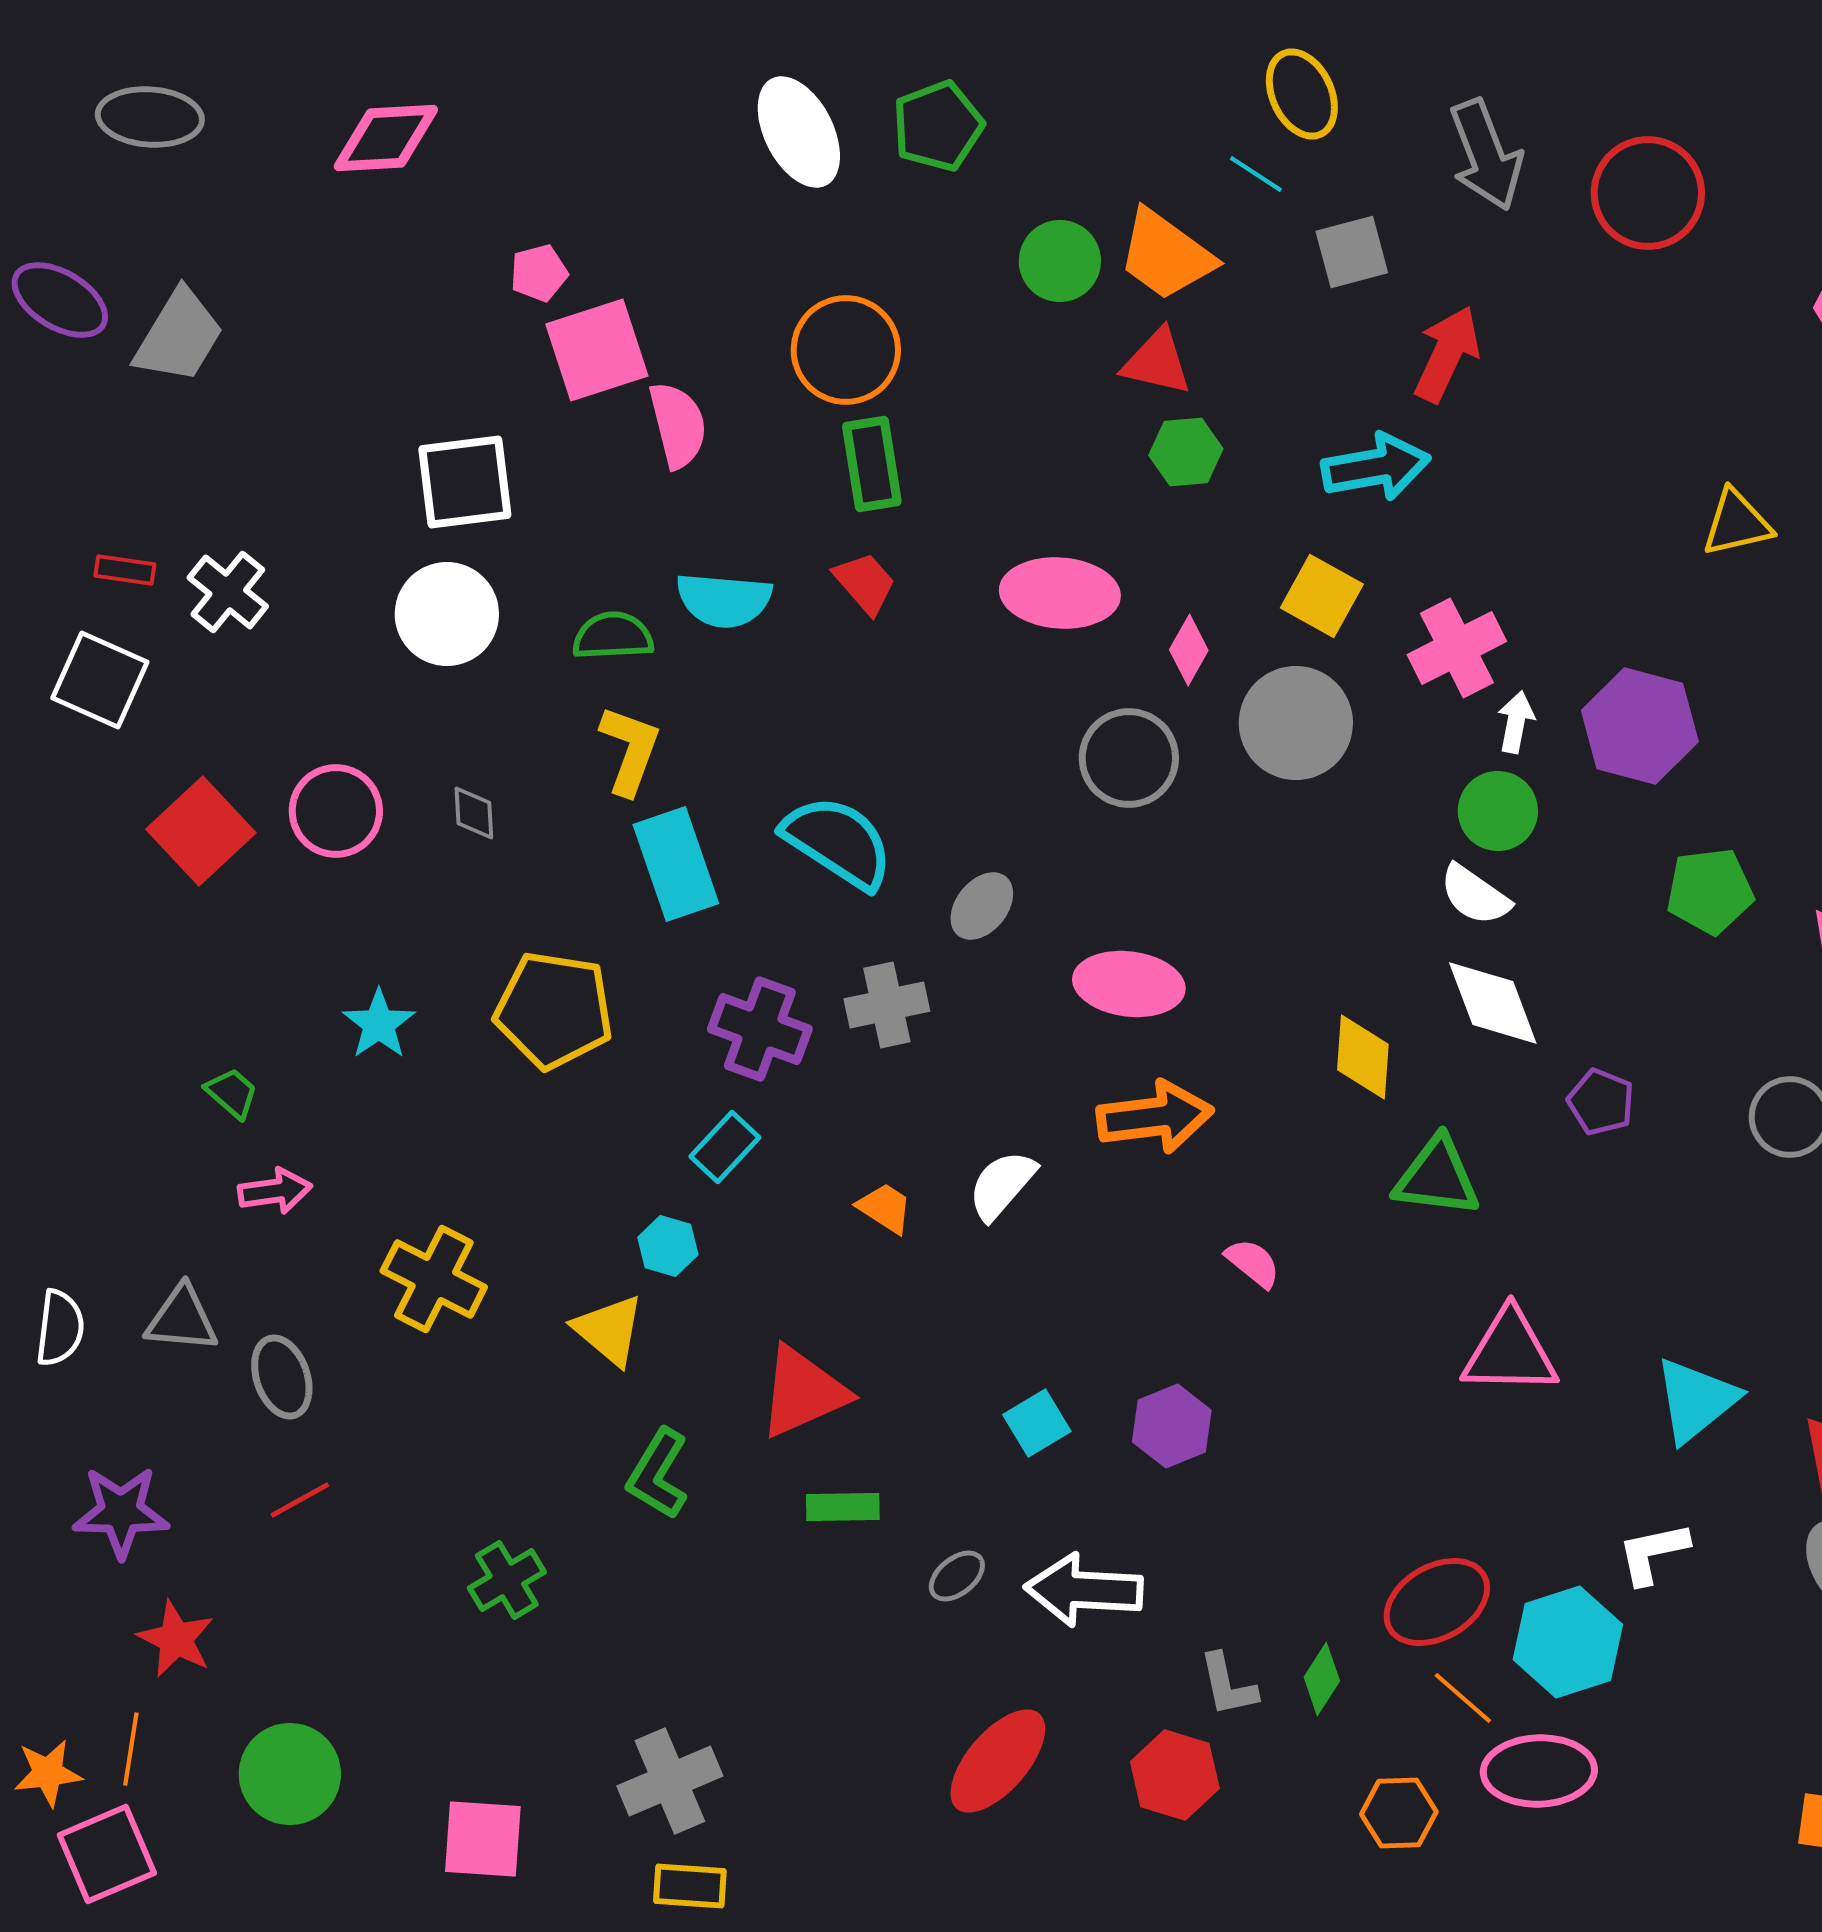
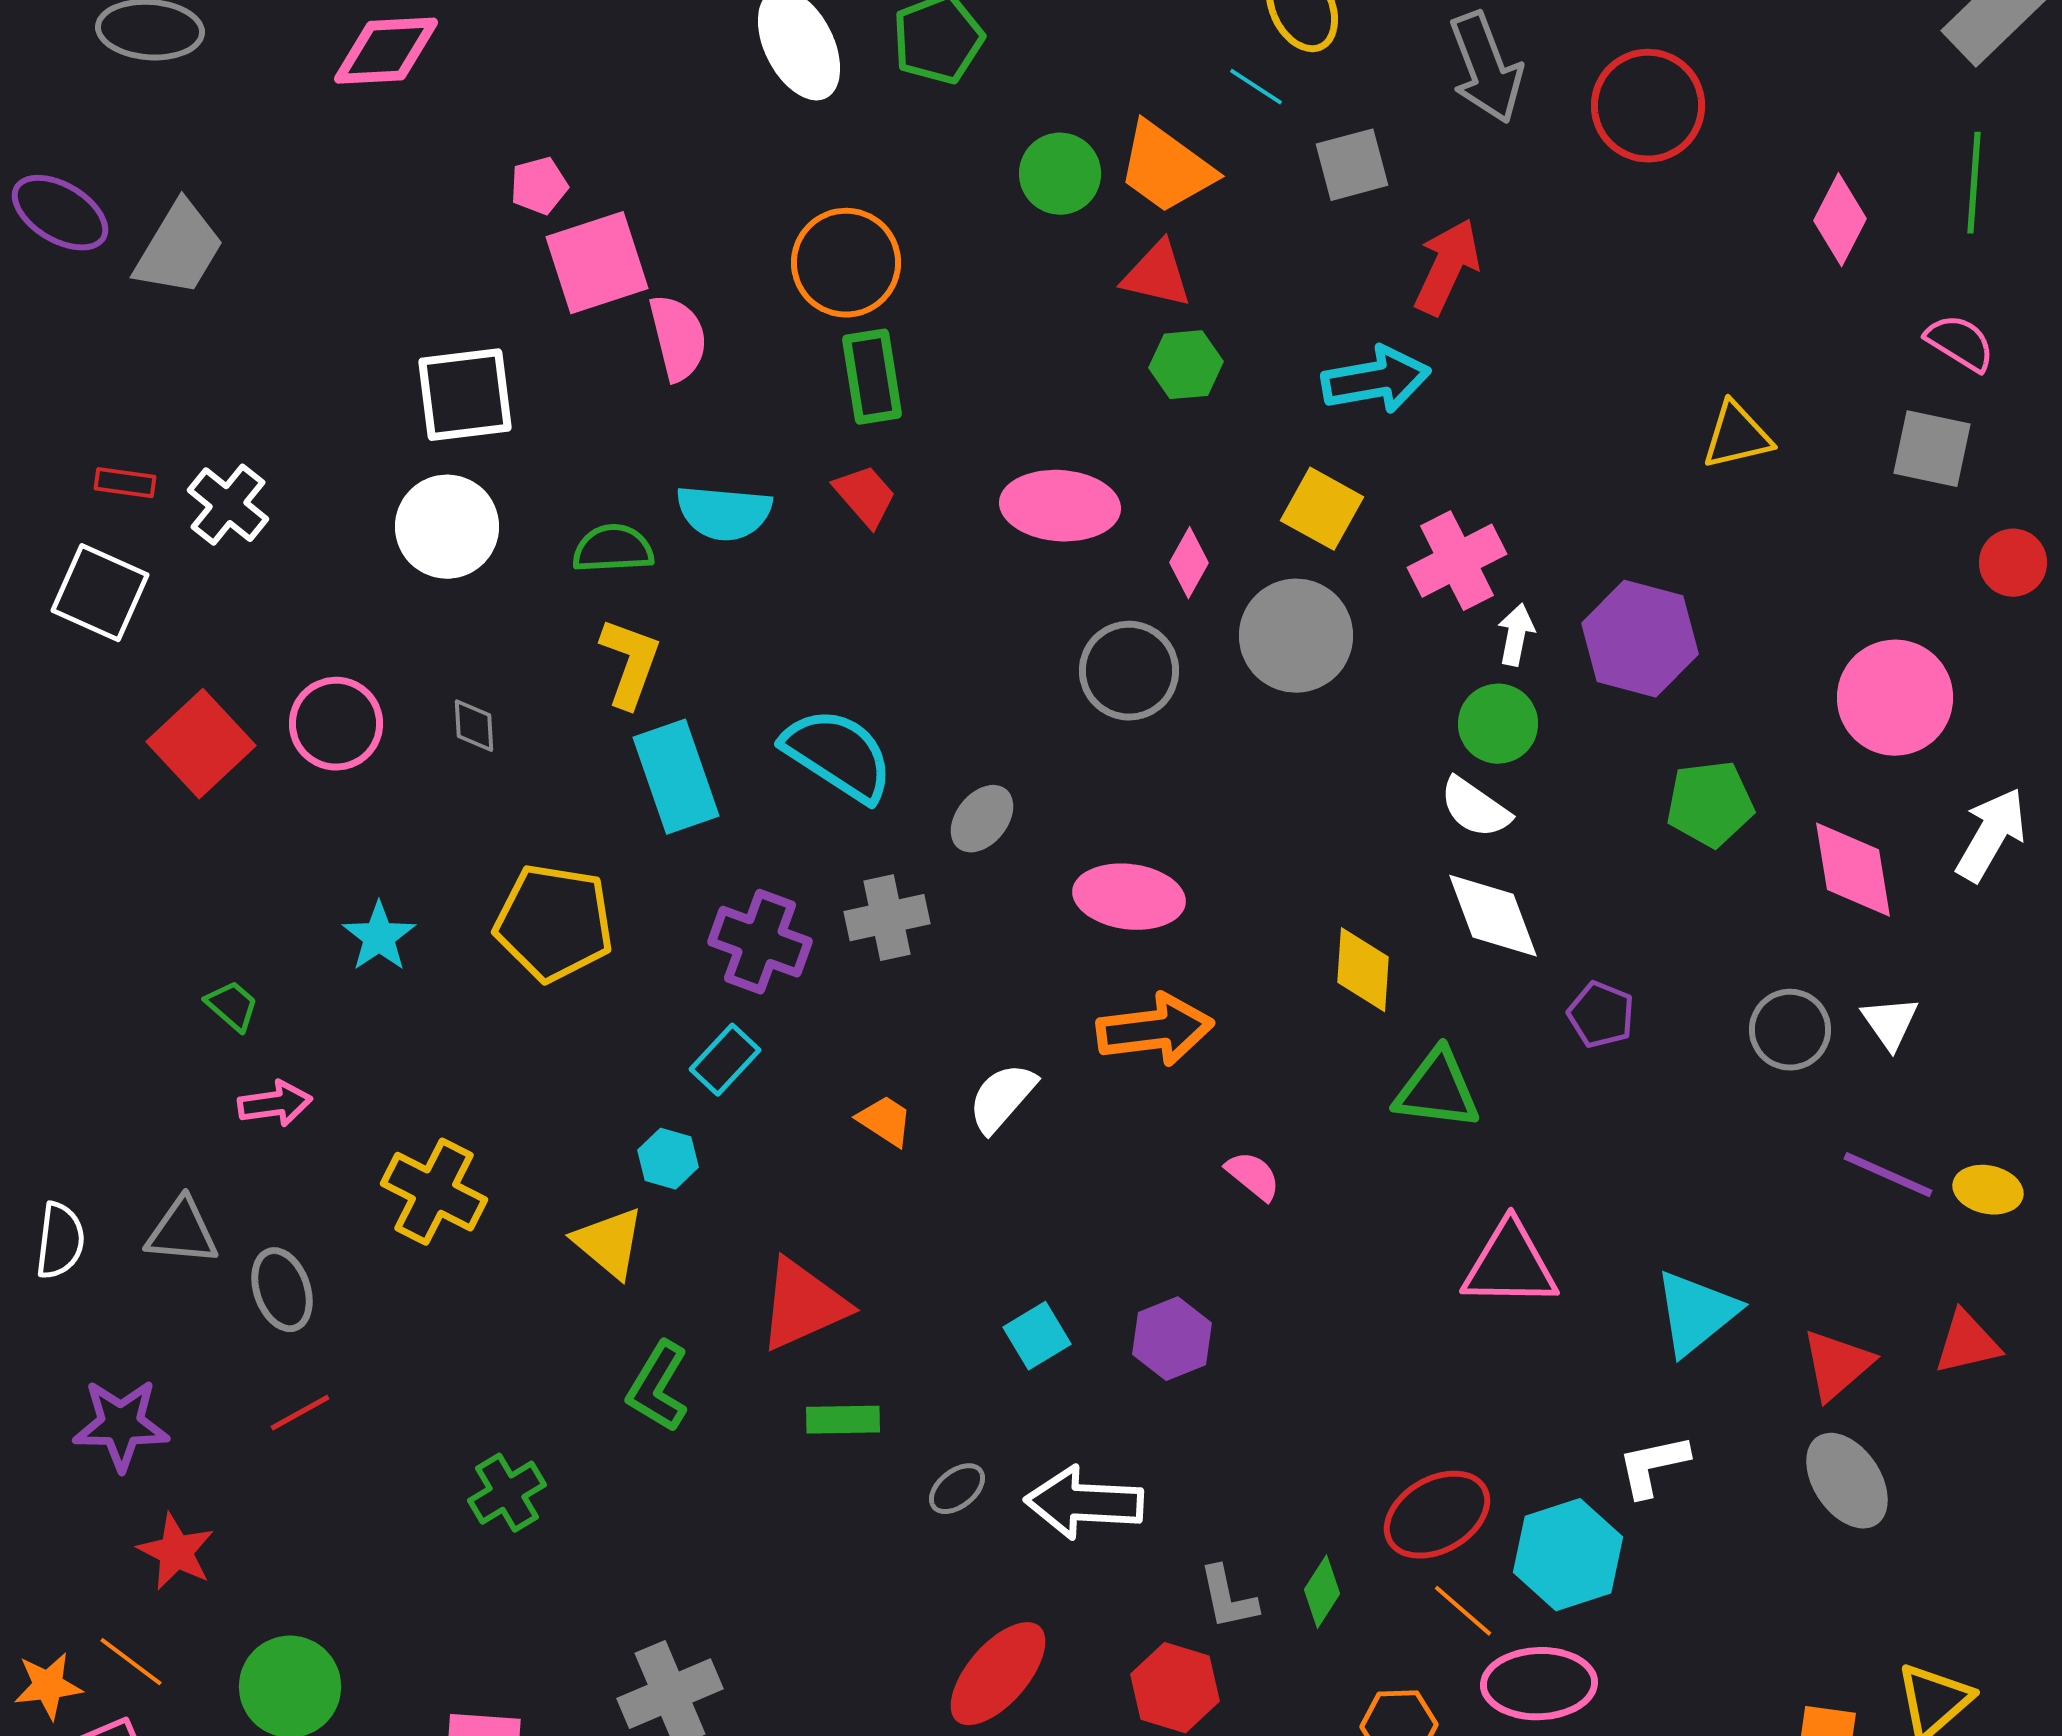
orange line: (131, 1749) -> (131, 1662), turned -62

